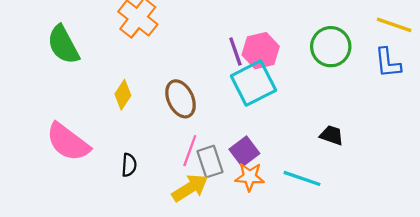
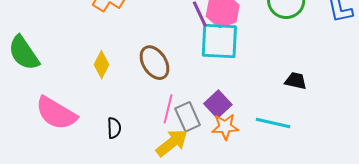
green semicircle: (63, 45) -> (24, 53), moved
cyan square: (253, 83) -> (219, 41), turned 36

